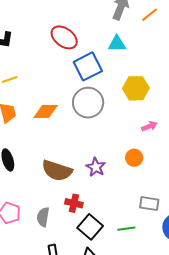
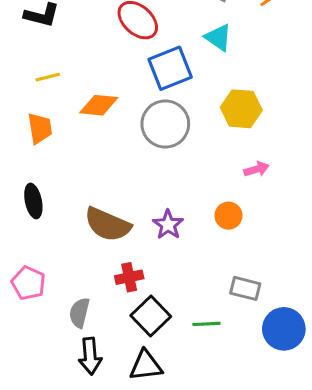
cyan triangle: (117, 44) -> (218, 37), turned 30
orange diamond: (46, 111) -> (99, 105), moved
red cross: (74, 203) -> (129, 277), turned -30
gray semicircle: (43, 217) -> (79, 313), moved

